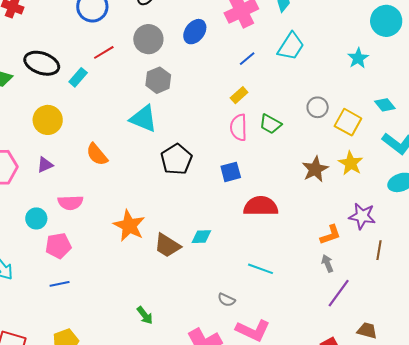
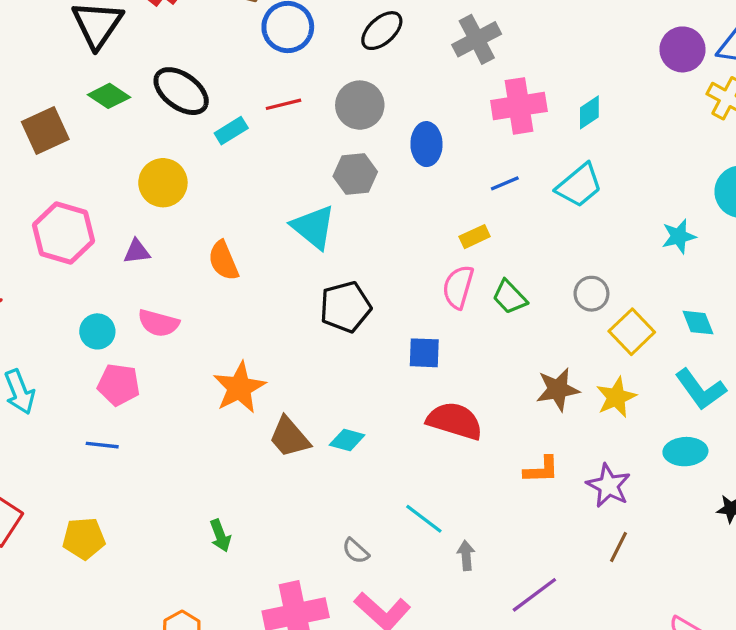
blue ellipse: (195, 32) -> (426, 144), moved, turned -55
orange L-shape: (330, 235) -> (541, 470), moved
gray arrow: (327, 263) -> (466, 555), moved

